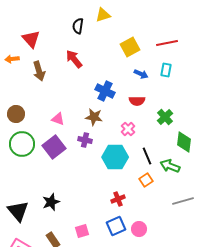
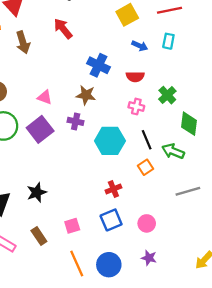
pink cross: (128, 129) -> (136, 107), moved, turned -32
pink circle: (139, 229) -> (147, 223), moved

